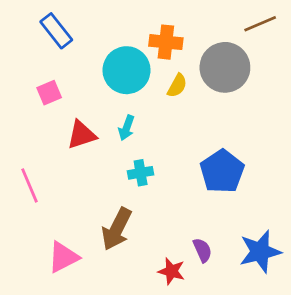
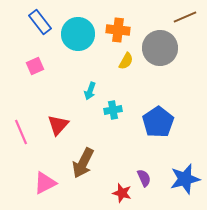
cyan circle: (127, 70) -> (78, 34), moved
red triangle: (82, 135) -> (58, 125), moved, turned -30
cyan cross: (141, 173) -> (113, 110), moved

